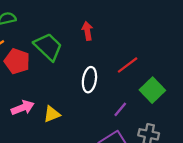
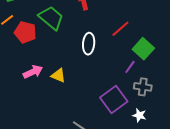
purple line: (120, 109) -> (130, 67), moved
yellow triangle: (52, 114) -> (58, 75), turned 49

